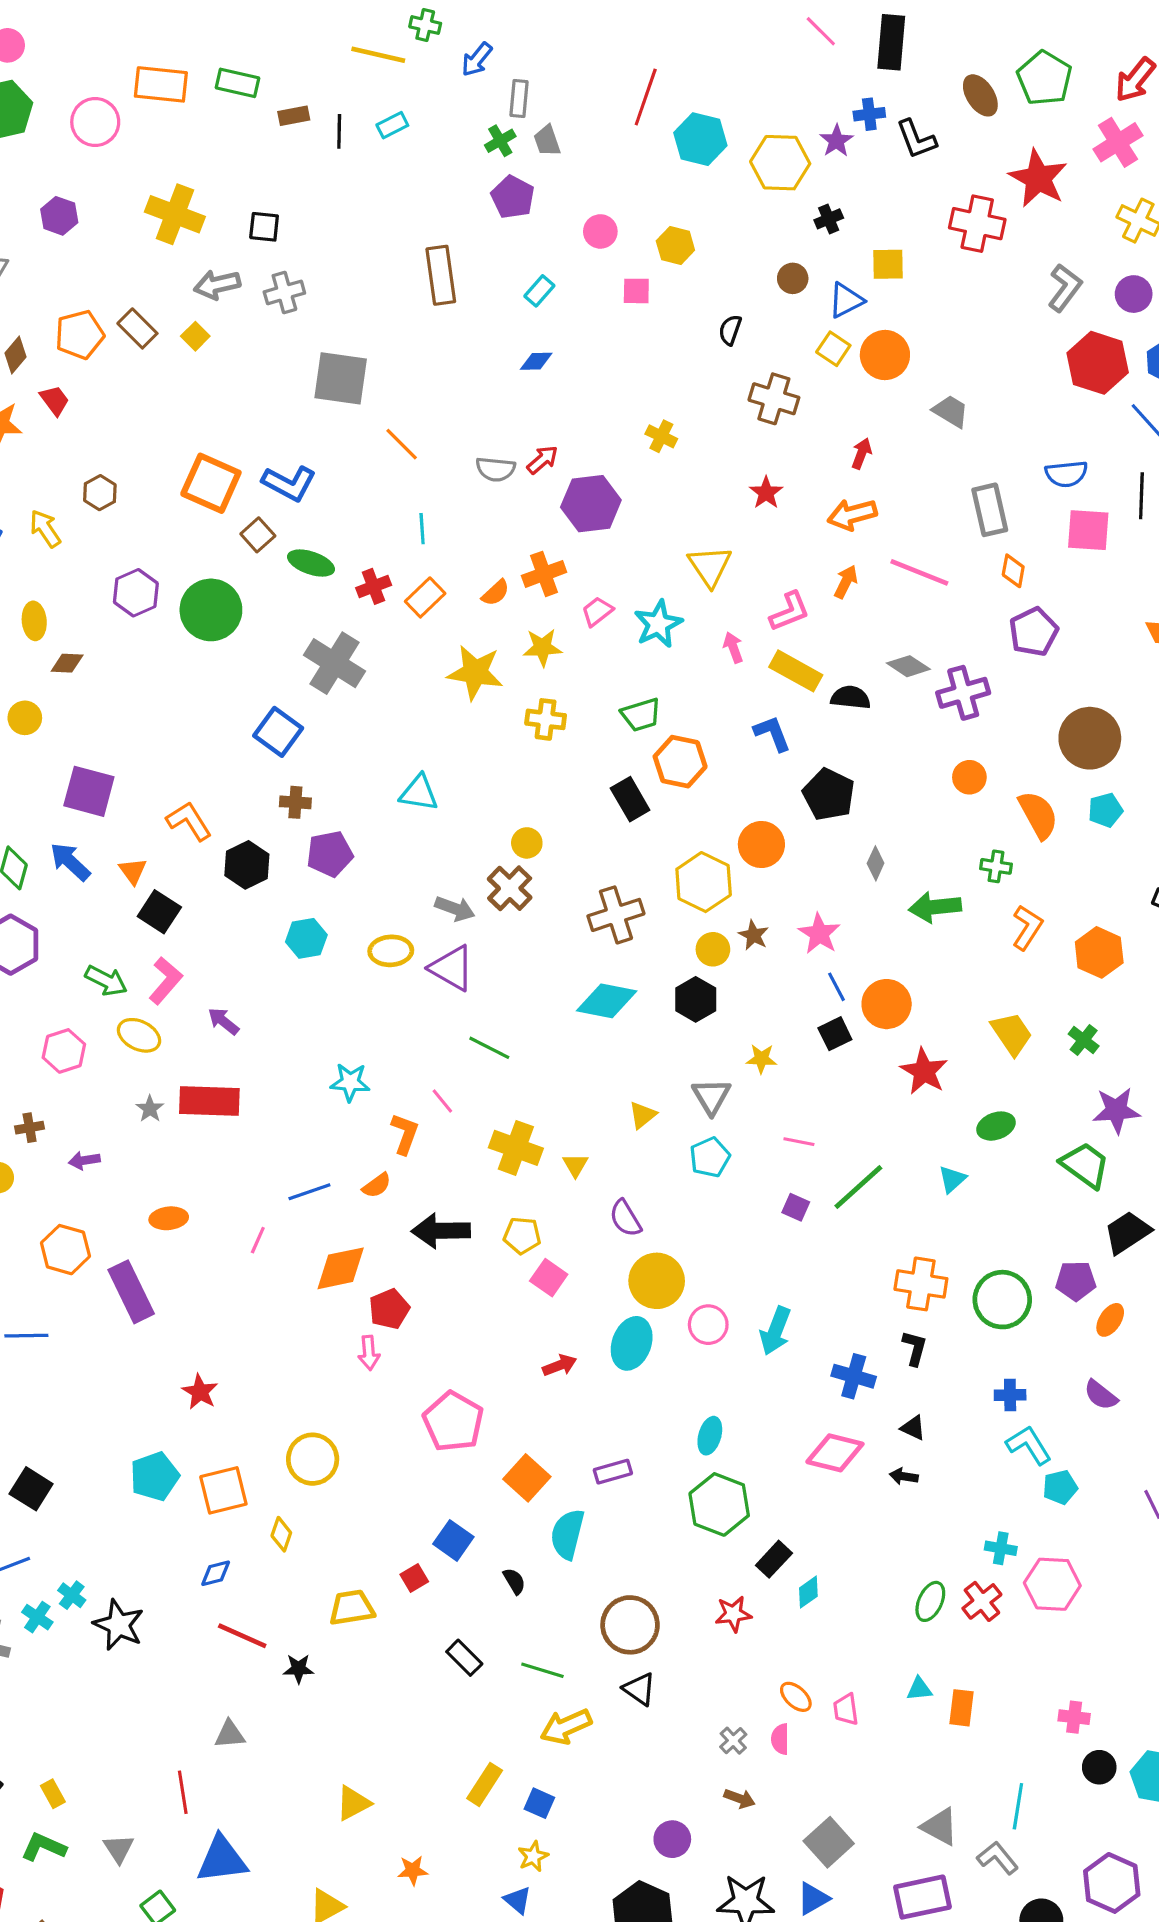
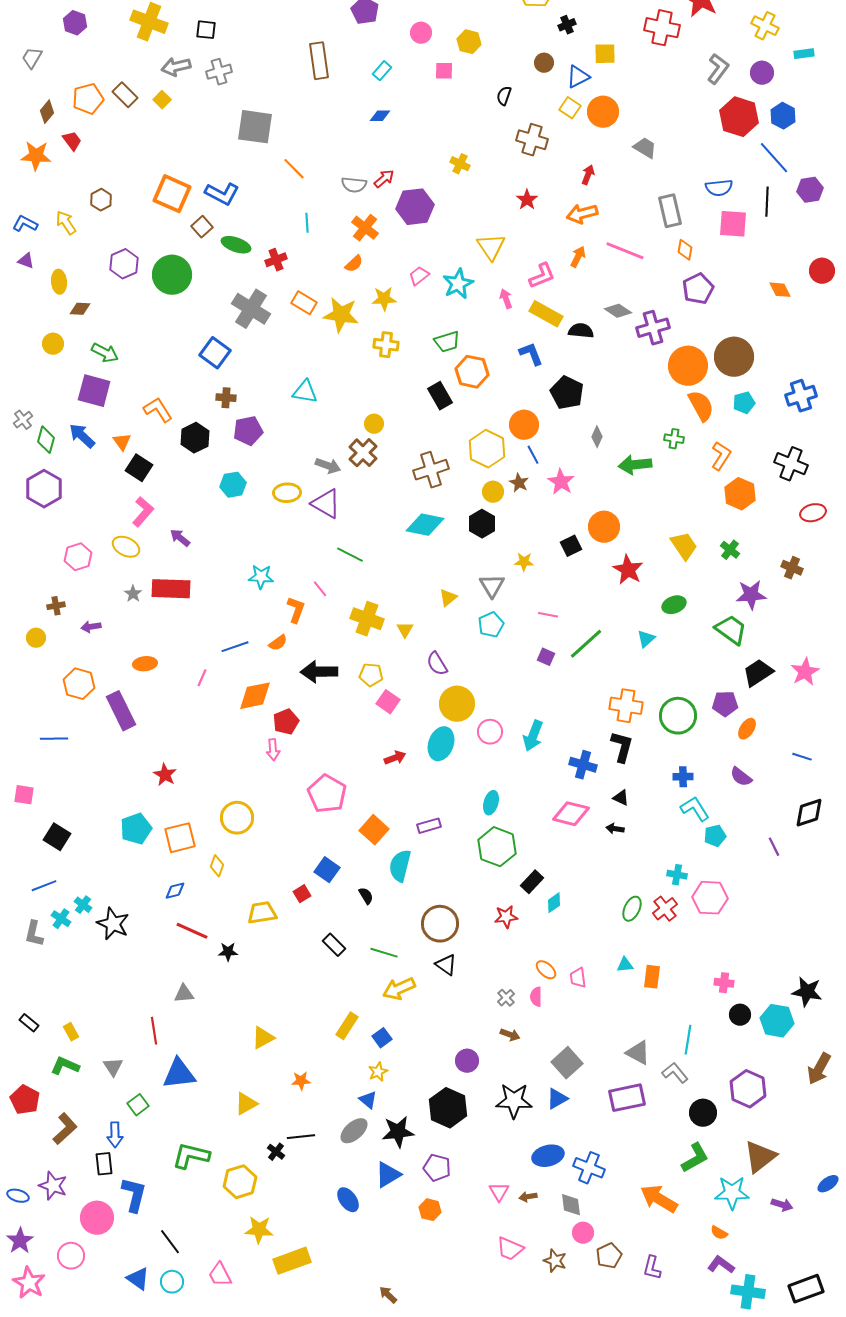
orange cross: (544, 574) -> (365, 228), moved, turned -32
orange rectangle: (425, 597) -> (304, 303), moved, turned 75
orange circle: (969, 777) -> (688, 366), moved, size x1.8
orange L-shape: (1027, 927) -> (721, 456), moved
green arrow: (106, 981) -> (105, 353), moved
blue line: (836, 987) -> (533, 455), moved
black L-shape: (915, 1348) -> (622, 747), size x1.4
blue square: (539, 1803) -> (382, 1038), turned 30

